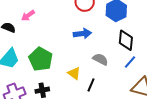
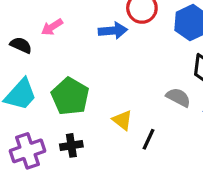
blue arrow: (82, 34) -> (113, 31), moved
gray semicircle: (100, 59) -> (178, 97), moved

